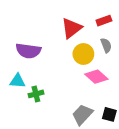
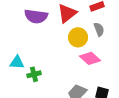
purple semicircle: (28, 51) -> (36, 16), moved

